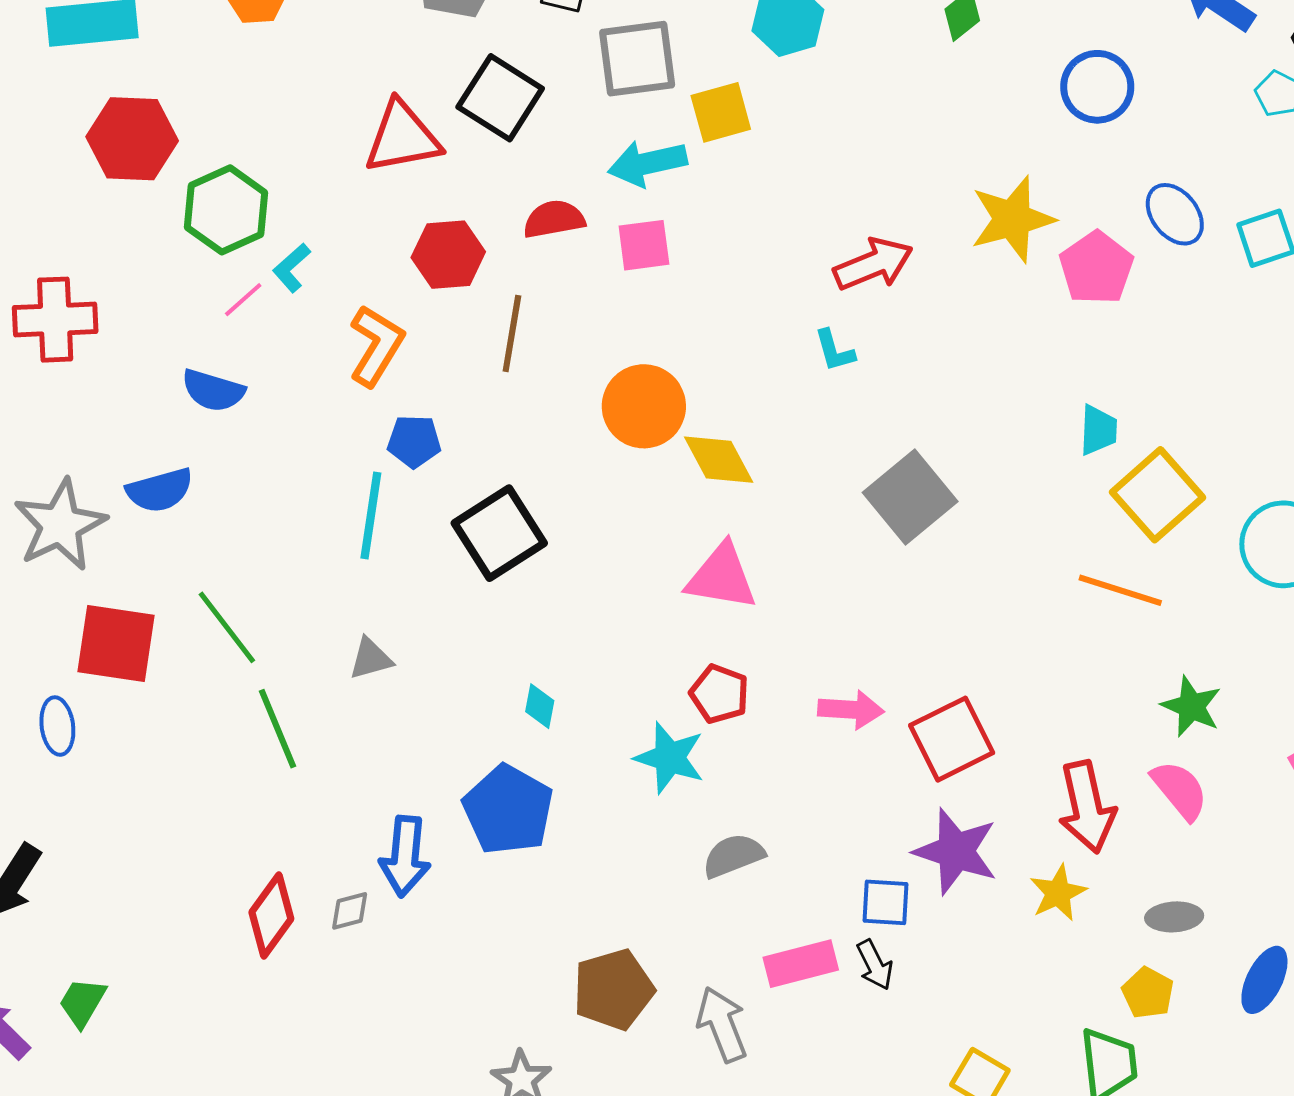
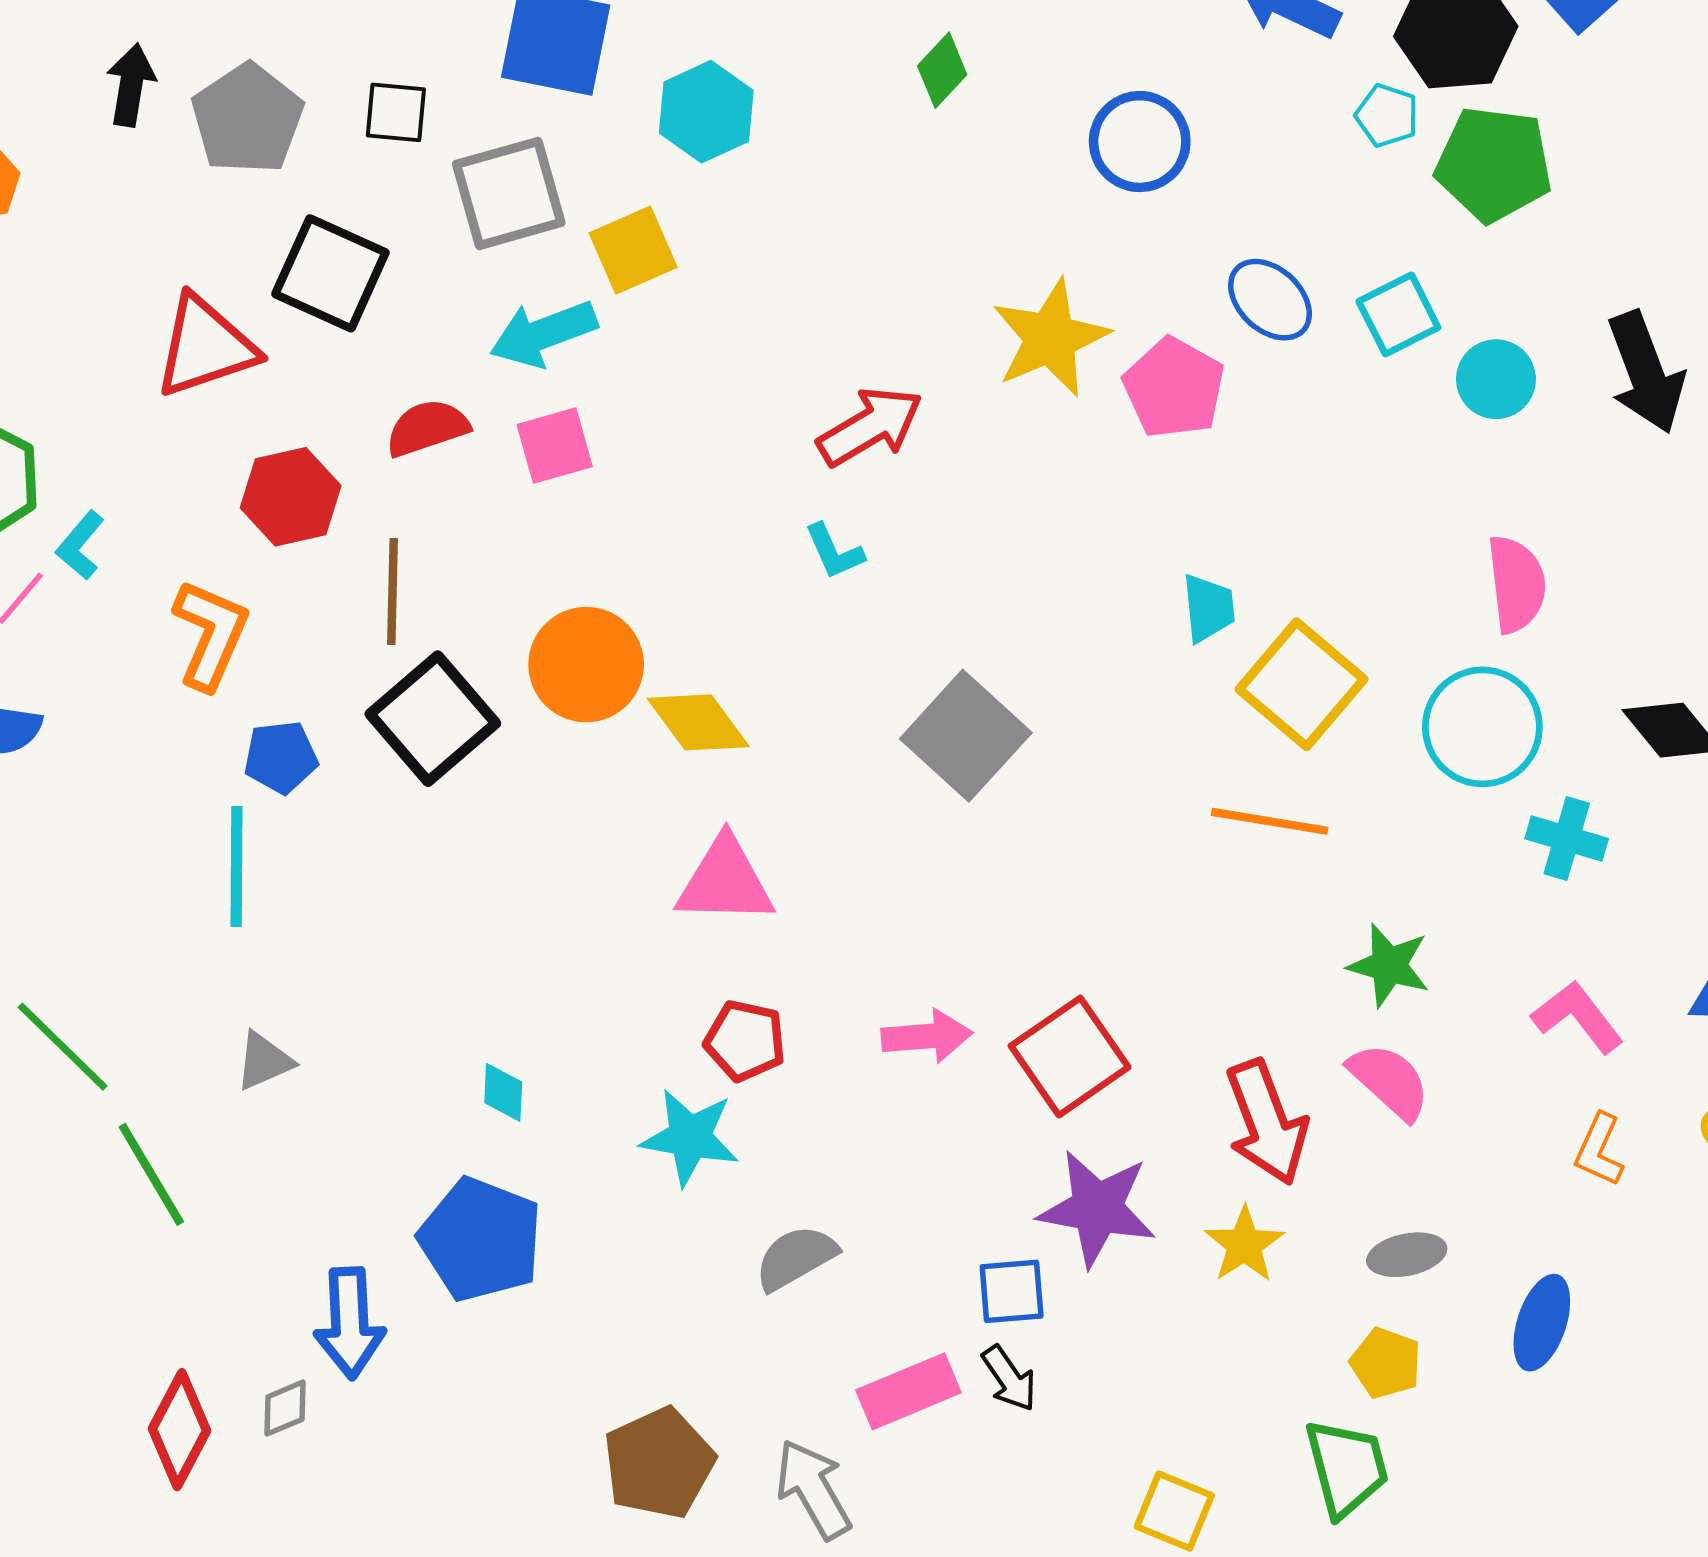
black square: (499, 533) -> (433, 719), moved

